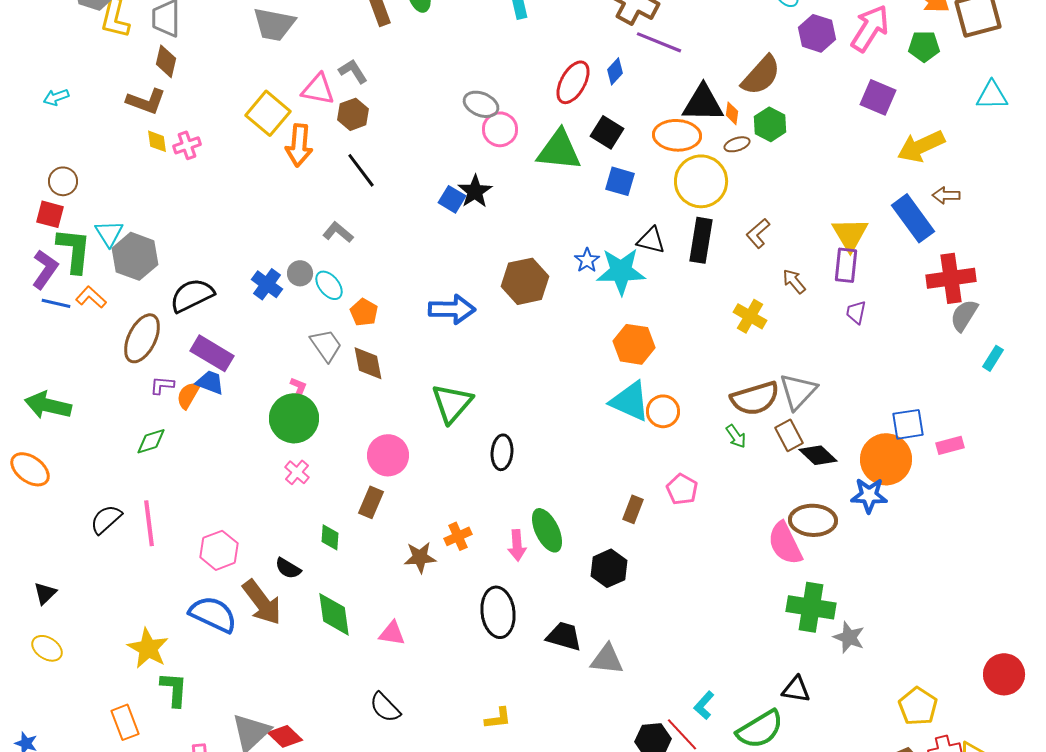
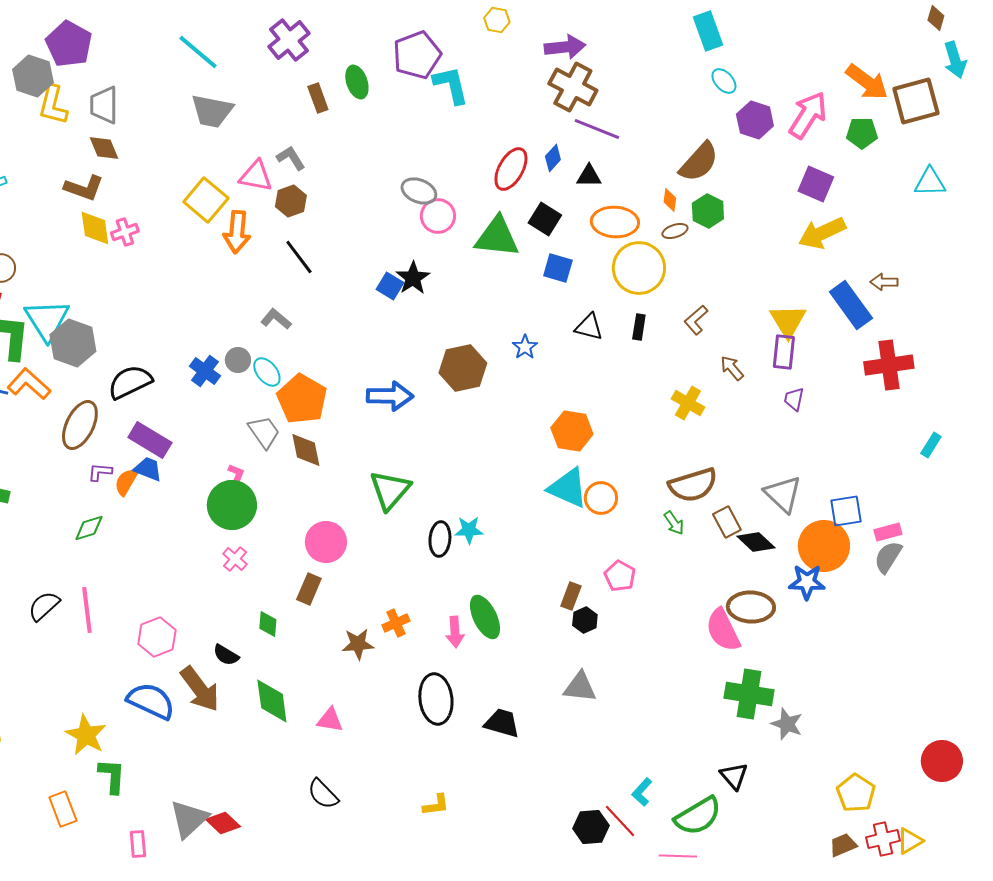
brown diamond: (166, 61) -> (104, 148), turned -36
black triangle: (703, 103) -> (589, 176), moved, size x0.6
yellow diamond: (157, 141) -> (95, 228), size x1.5
yellow arrow: (921, 146) -> (822, 233), moved
cyan triangle: (109, 233) -> (47, 320), size x1.6
black rectangle: (701, 240) -> (639, 327), size x0.6
cyan star: (621, 271) -> (469, 530), moved, size x0.6
orange L-shape: (91, 297) -> (29, 384), size x1.4
orange pentagon: (364, 312) -> (302, 399), size x1.8
gray semicircle: (964, 315) -> (888, 557), moved
gray triangle: (798, 391) -> (783, 494), moved, turned -30
black hexagon: (609, 568) -> (585, 620), moved, size x0.7
gray triangle: (607, 659) -> (580, 687), moved
black triangle: (796, 689) -> (734, 776), turned 40

